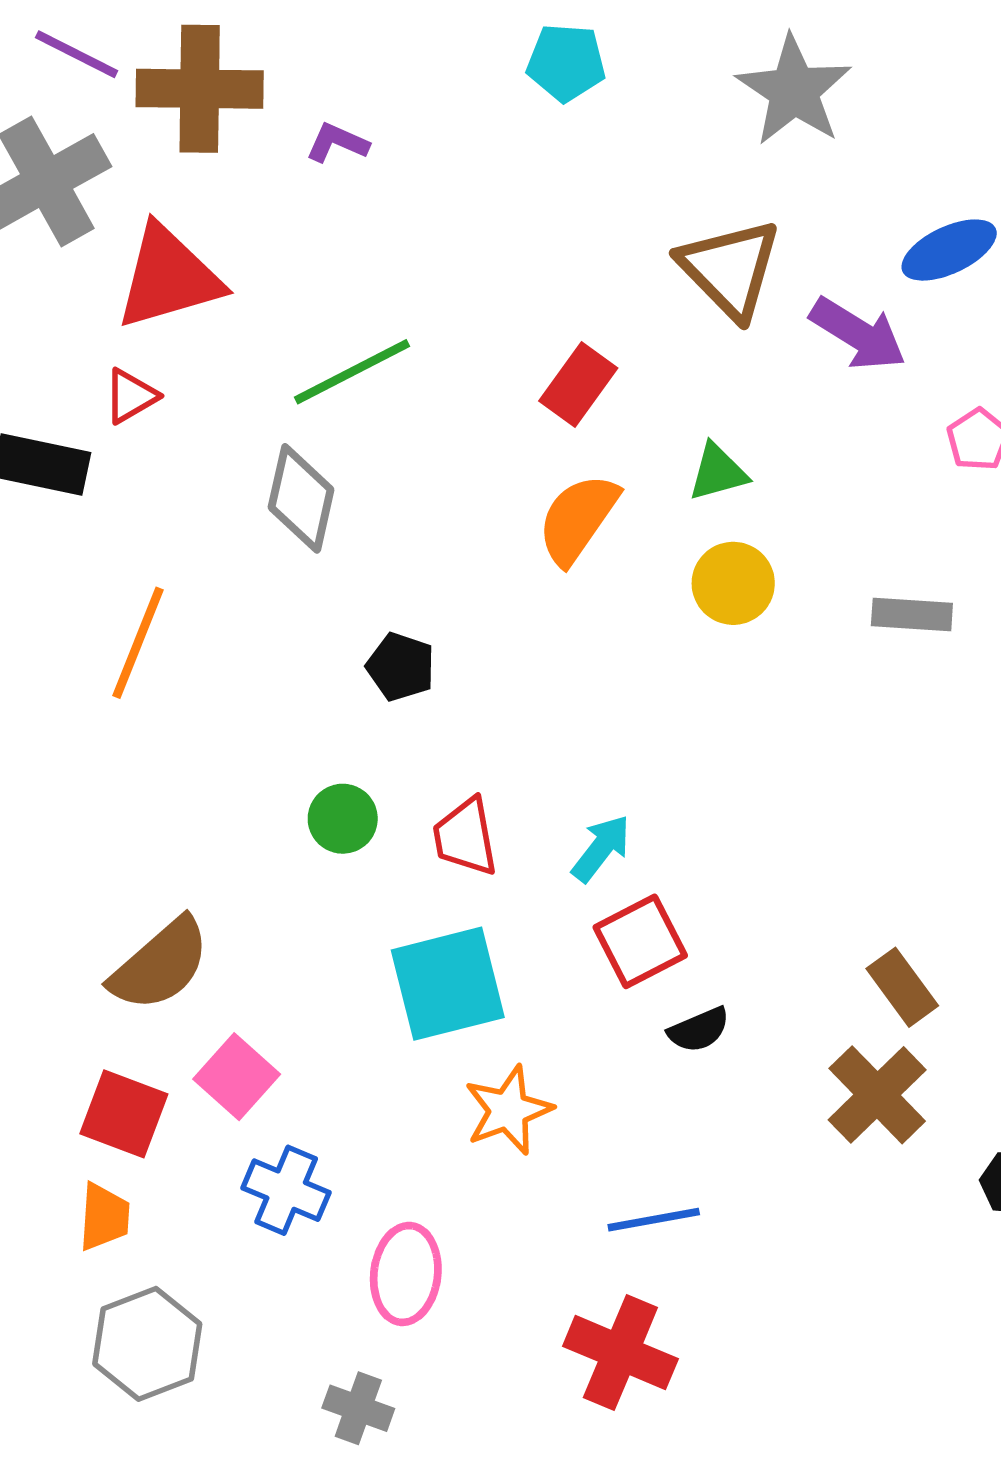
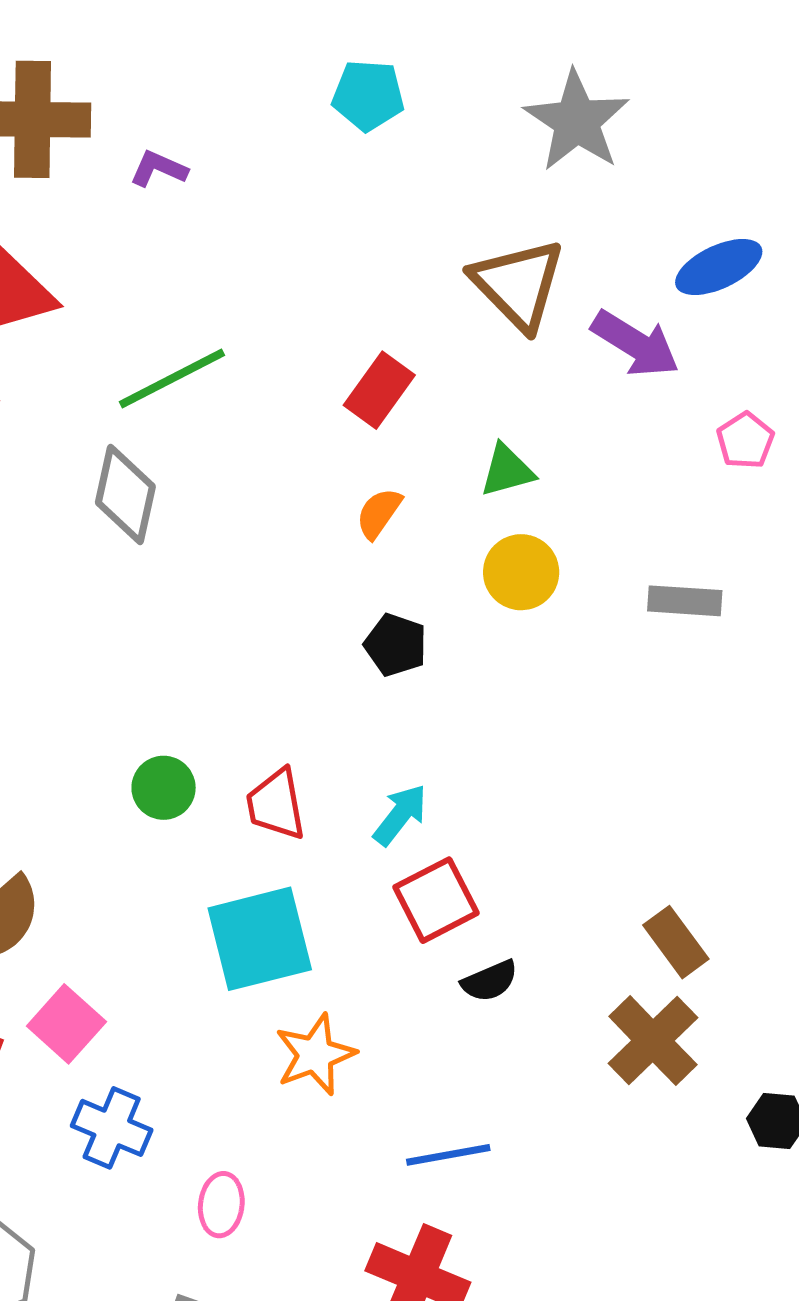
orange semicircle: (578, 519) -> (379, 513), size x0.6
black pentagon: (401, 667) -> (396, 645), moved
pink ellipse: (406, 1274) -> (221, 1205), size x0.7

